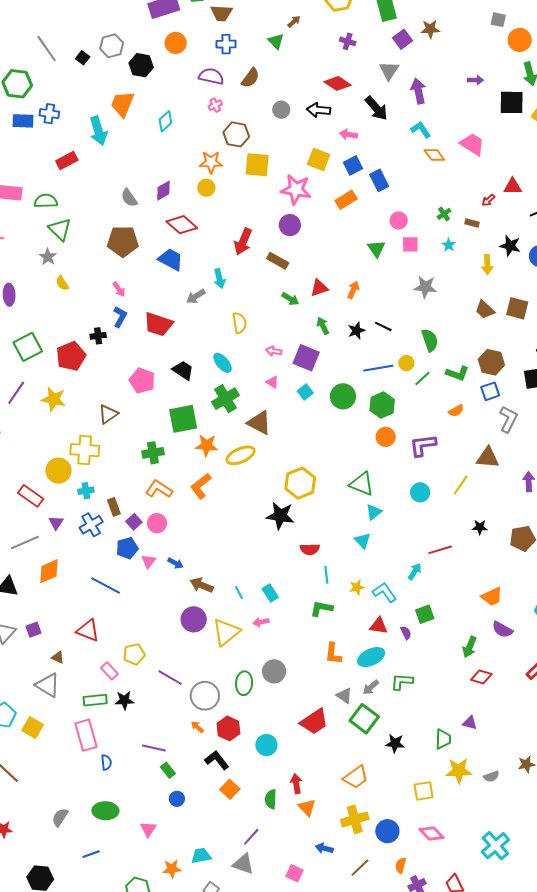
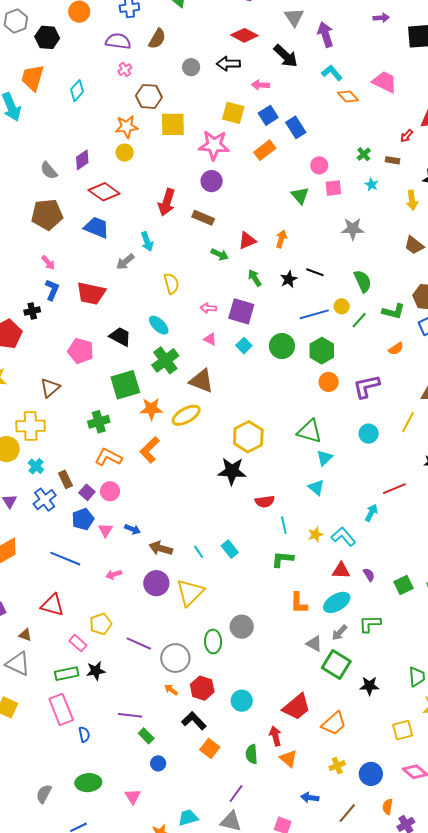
cyan cross: (86, 491) -> (36, 466), turned -35
green square: (425, 614) -> (403, 585), moved
pink arrow: (261, 622) -> (114, 574), moved
red trapezoid: (314, 722) -> (297, 707), moved
yellow cross: (355, 819) -> (337, 766), size x0.6

